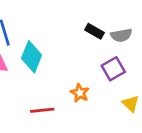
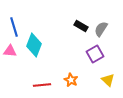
gray semicircle: (121, 35) -> (101, 29), turned 133
orange star: (80, 93) -> (71, 80), moved

